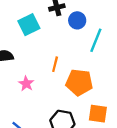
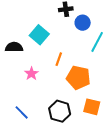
cyan square: (29, 25) -> (39, 35), moved, turned -30

